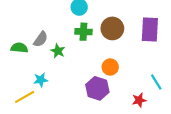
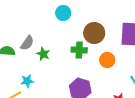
green cross: (83, 32) -> (79, 50), moved
orange circle: (110, 67) -> (107, 60), moved

